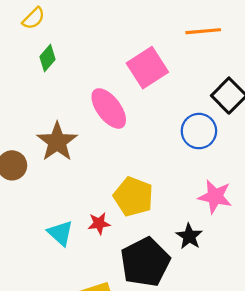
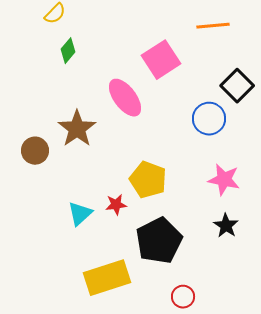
cyan triangle: (60, 233) -> (80, 214), turned 36
black star: (189, 236) -> (226, 226), moved

